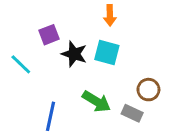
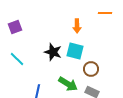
purple square: (49, 35) -> (15, 27), moved
brown circle: (148, 90) -> (91, 69), moved

